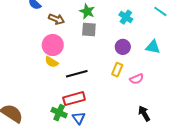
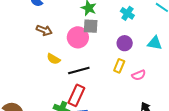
brown arrow: (57, 19) -> (44, 30), moved
pink circle: (53, 45) -> (78, 37), moved
red rectangle: (74, 99) -> (76, 95), turned -50

